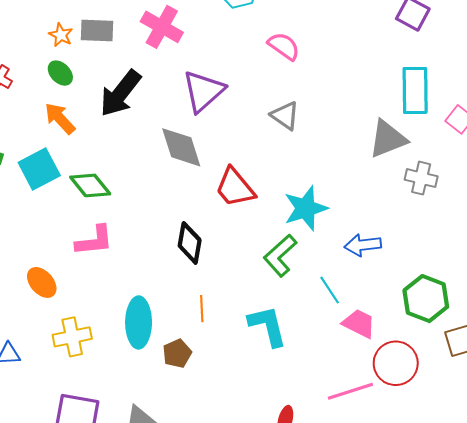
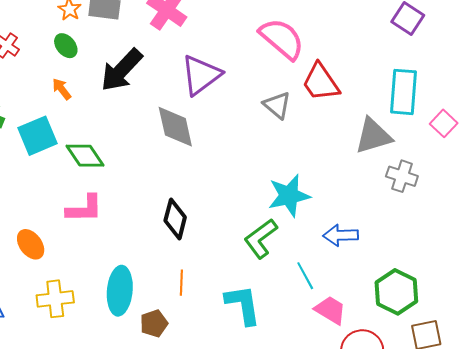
pink semicircle: (284, 46) -> (282, 39), size x1.5
orange arrow: (60, 118) -> (62, 89), size x0.7
red trapezoid: (235, 188) -> (321, 82), moved

